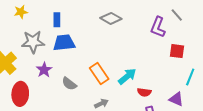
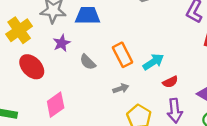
red semicircle: (144, 92) -> (170, 82), turned -40
red ellipse: (20, 94) -> (32, 67), turned -55

